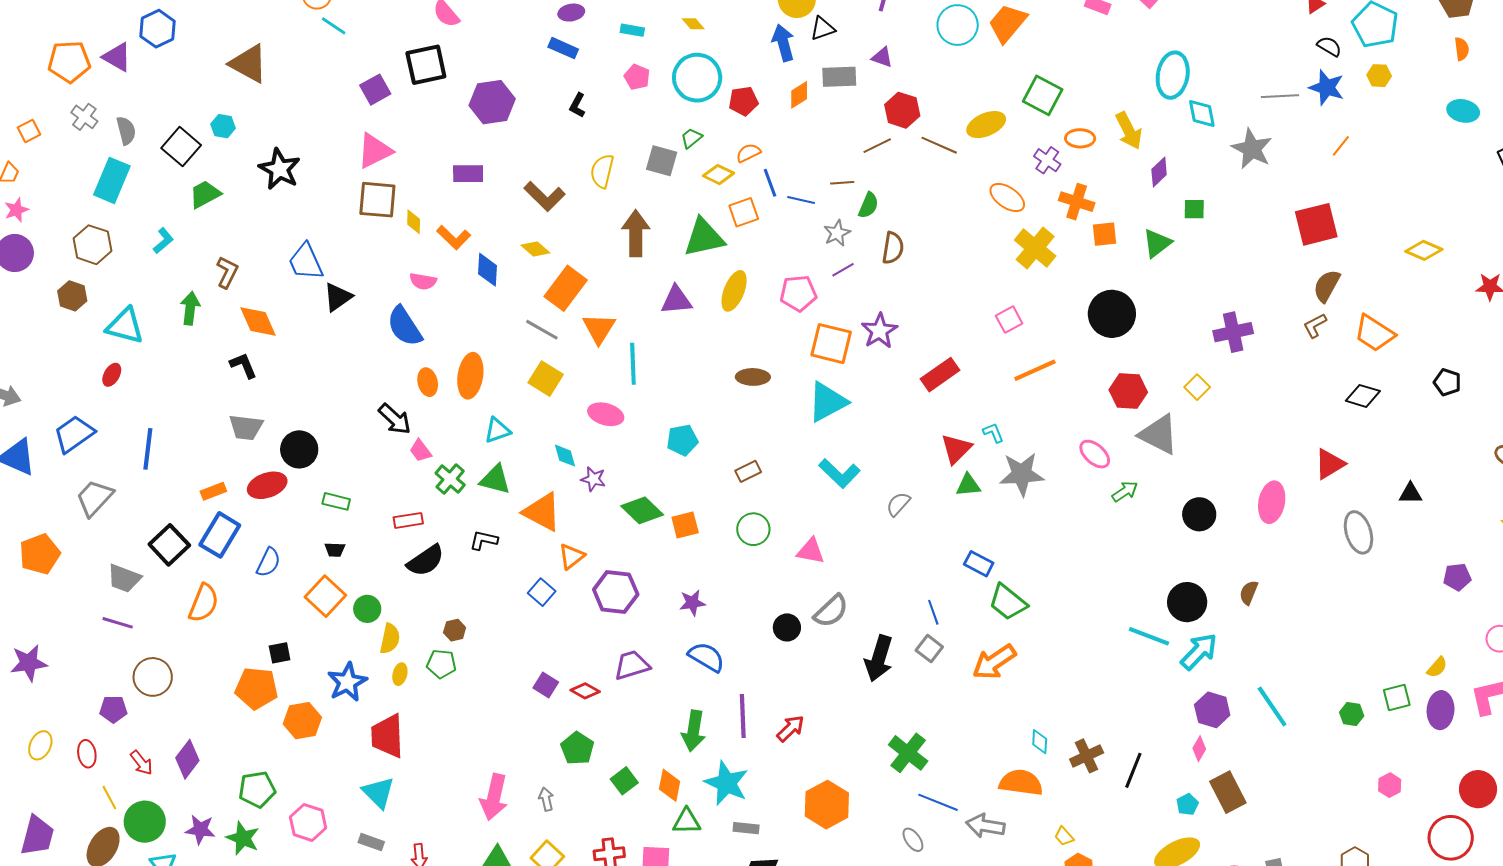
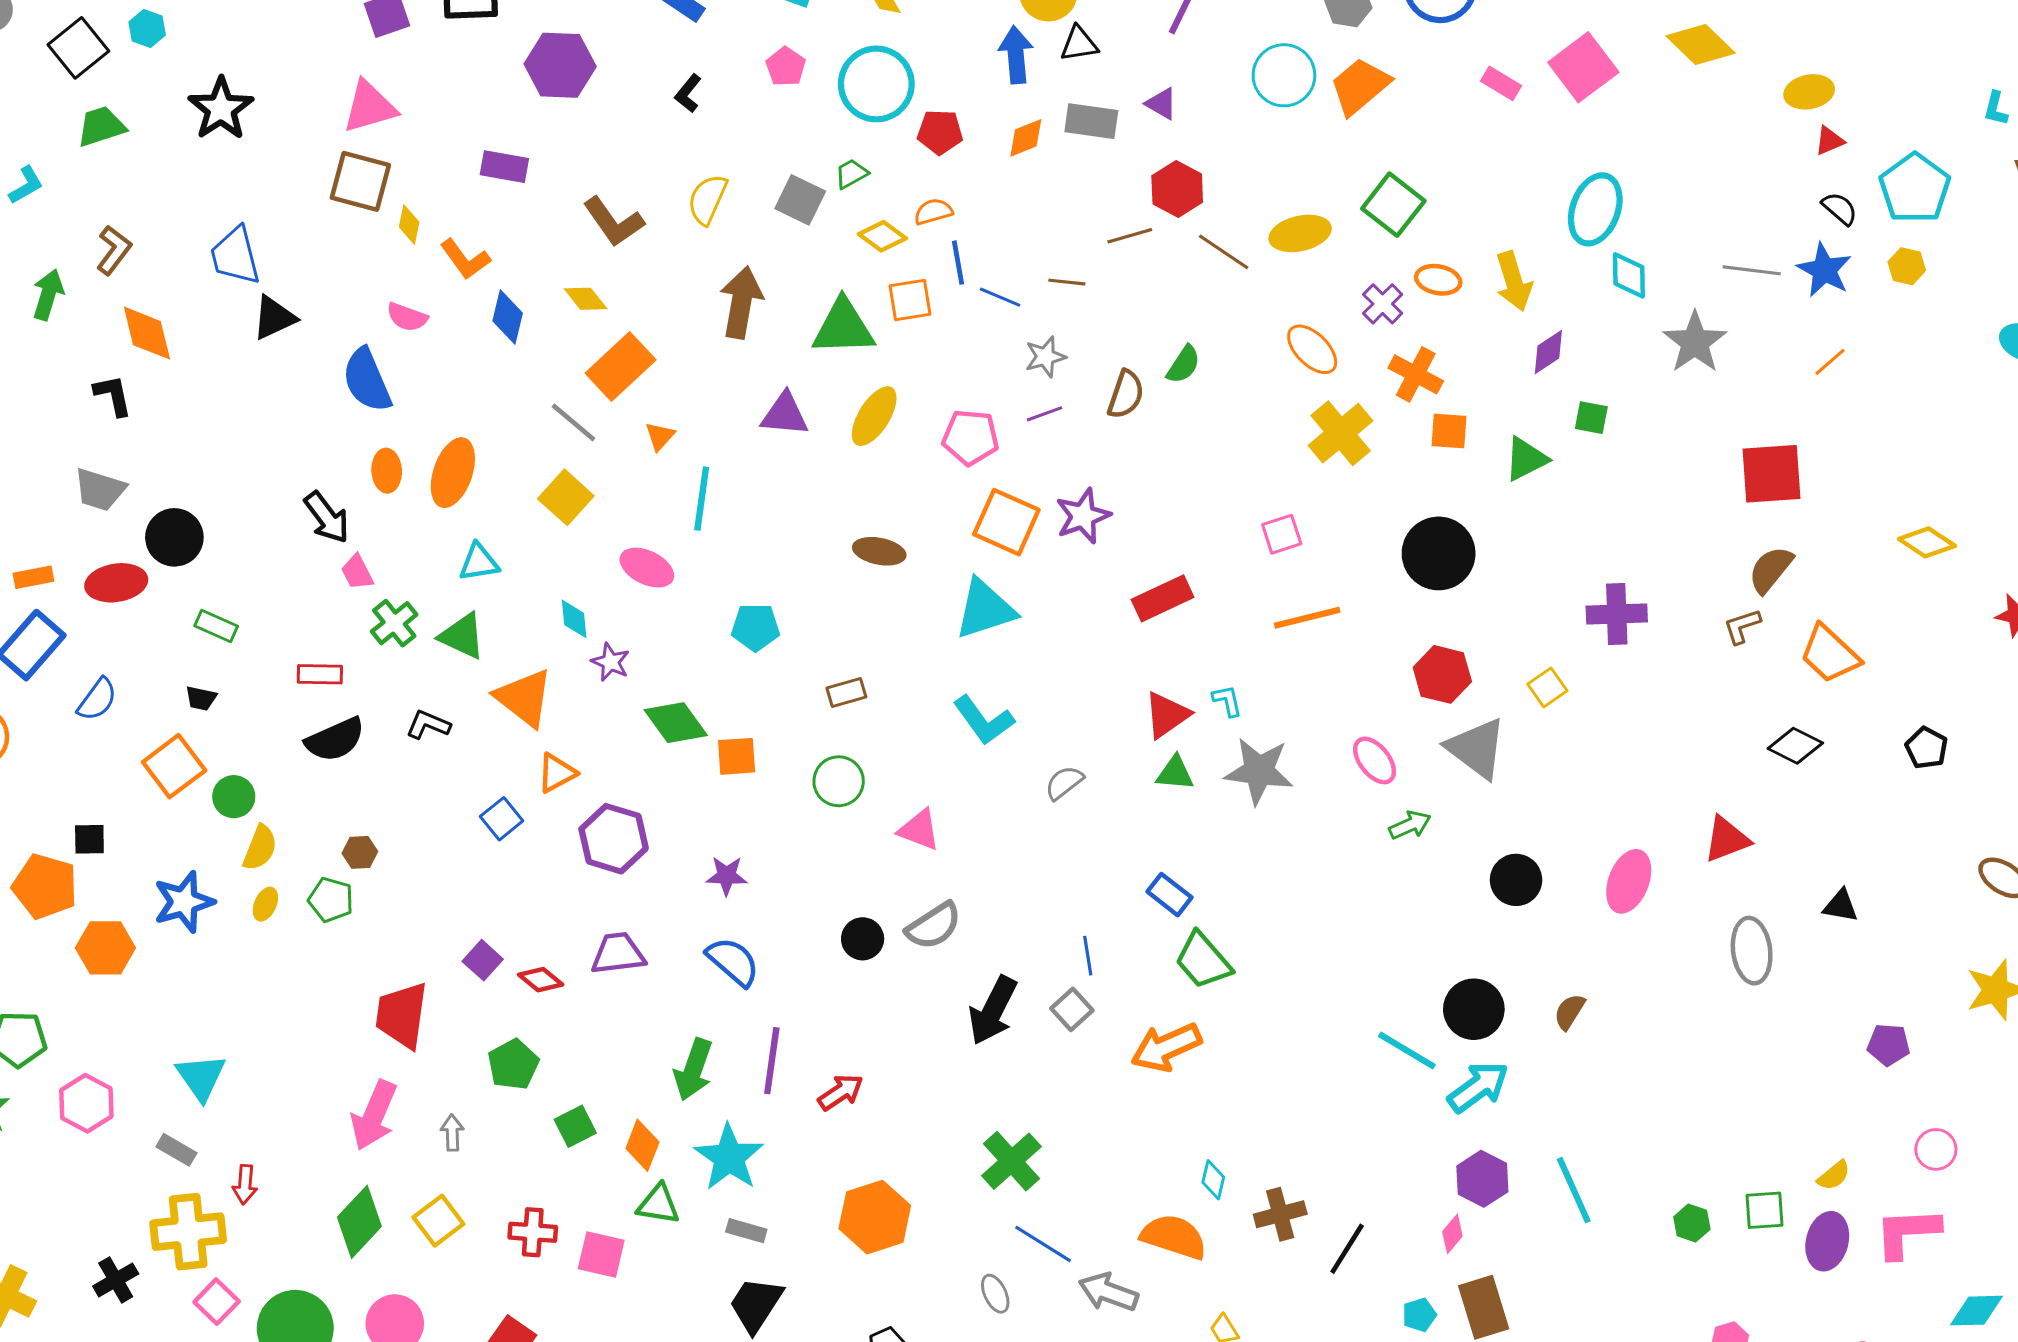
green semicircle: (868, 205) -> (1184, 364), moved
orange triangle: (599, 329) -> (660, 436), size x0.6
red trapezoid: (387, 736) -> (402, 1015), moved

